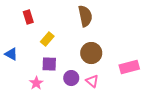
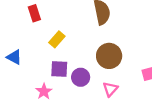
purple circle: (71, 78) -> (81, 77), moved
pink triangle: (92, 81) -> (110, 89), turned 32

